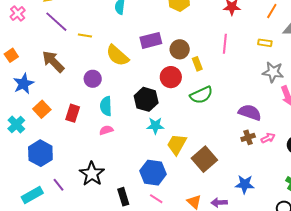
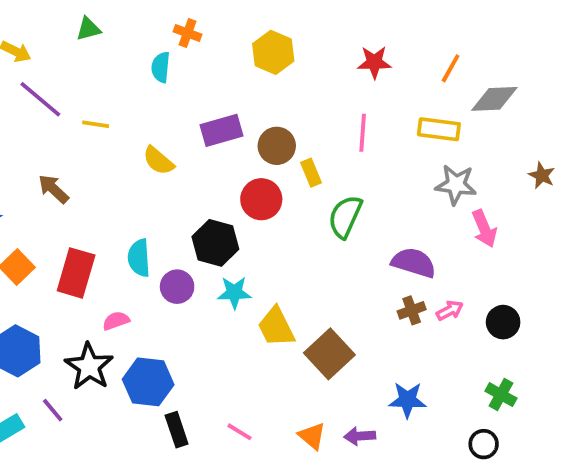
yellow rectangle: (265, 43) -> (439, 129), size x1.5
yellow semicircle: (117, 55) -> (158, 161), size x0.7
brown arrow: (53, 62) -> (53, 189), moved, size x0.7
purple circle: (93, 79) -> (177, 287), moved
green semicircle: (201, 95) -> (345, 217), moved, turned 140
red rectangle: (73, 113) -> (76, 273), size x1.4
pink semicircle: (106, 130) -> (116, 321), moved
yellow trapezoid: (177, 144) -> (276, 327), turned -55
blue hexagon: (153, 173) -> (148, 382), moved
black star: (92, 174) -> (89, 366), moved

